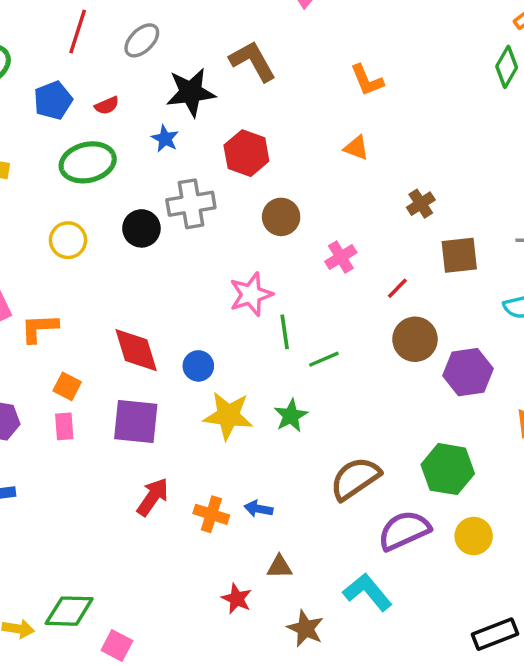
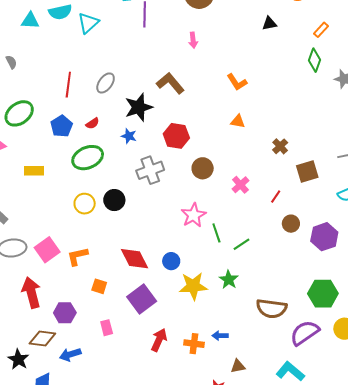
black circle: (141, 228) -> (114, 200), moved
brown circle: (415, 339) -> (291, 224), size x0.7
purple square: (136, 422) -> (142, 299), turned -32
pink rectangle: (64, 426) -> (107, 328), moved
brown semicircle: (355, 479) -> (272, 308), turned -128

